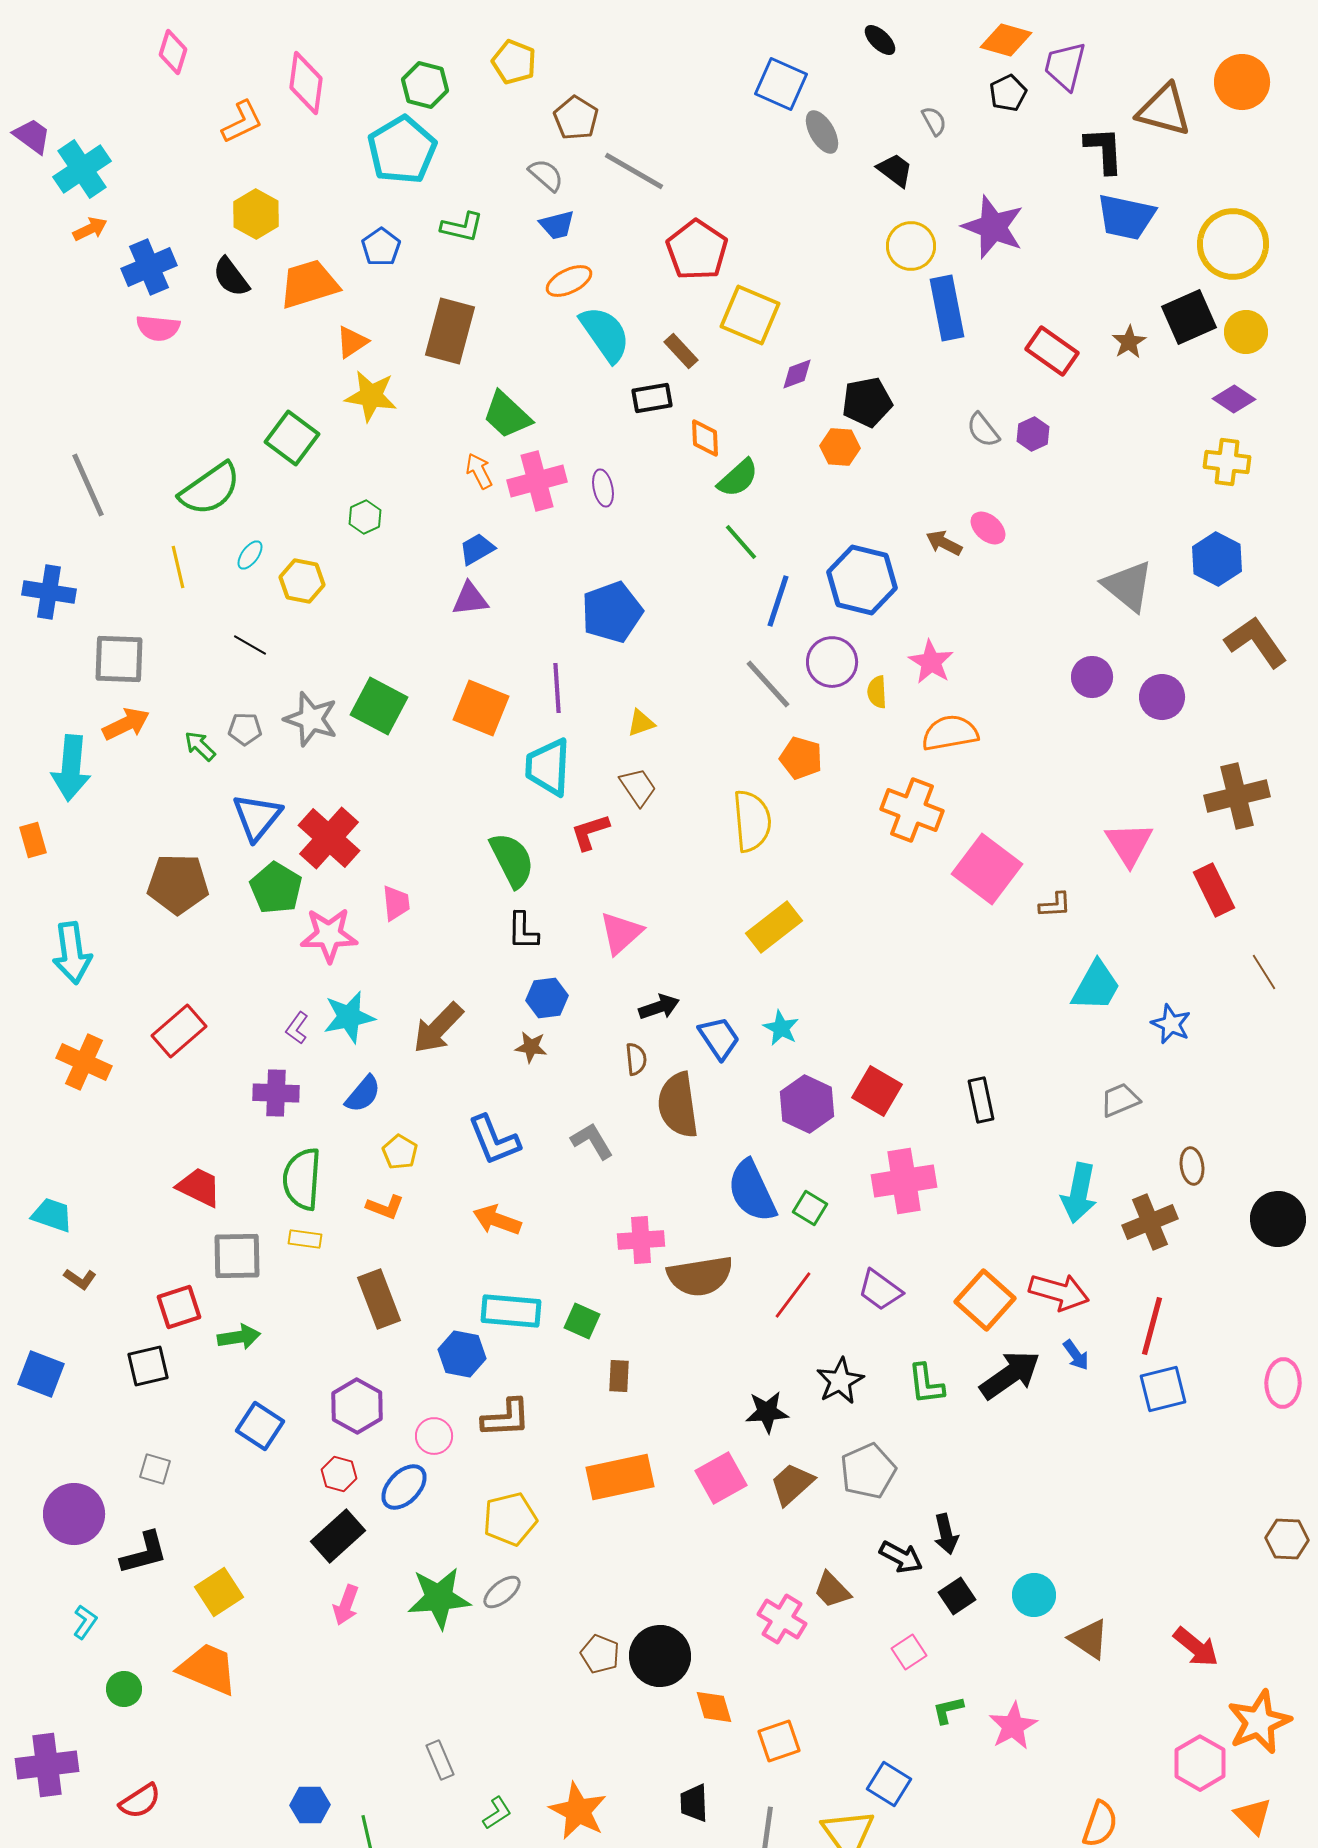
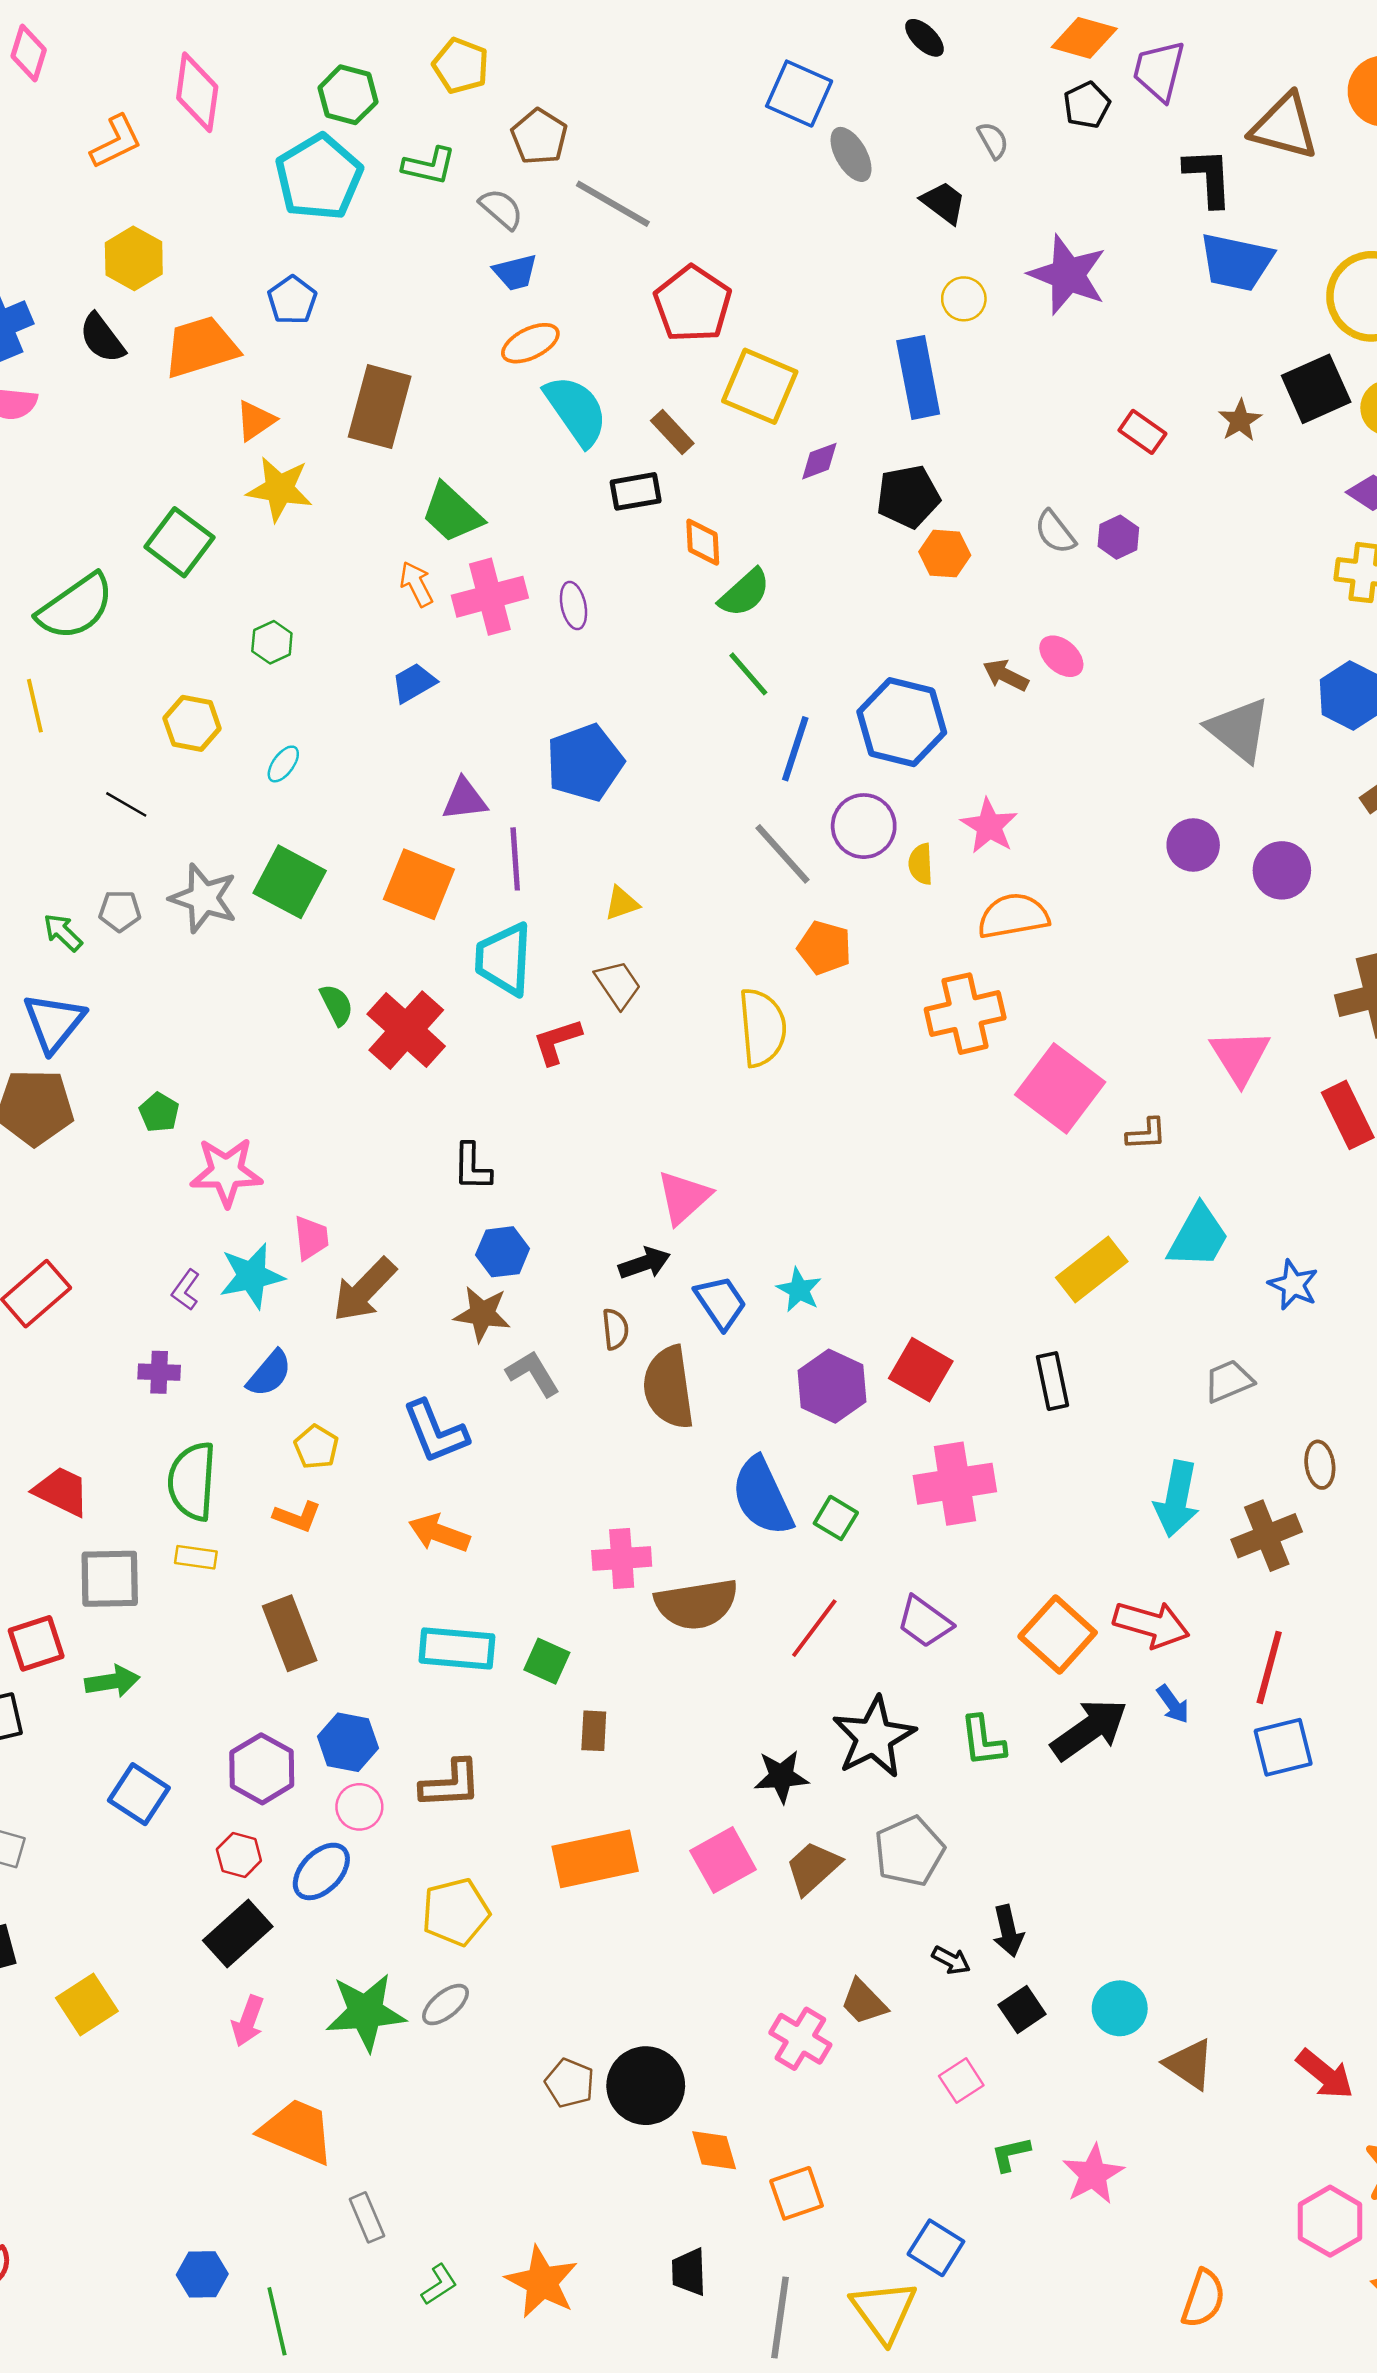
green L-shape: (462, 227) -> (429, 166), moved
yellow circle: (911, 246) -> (964, 299), size x0.7
blue rectangle: (947, 308) -> (918, 377), moved
red rectangle: (1052, 351) -> (1142, 432), size x0.7
orange hexagon: (840, 447) -> (945, 554), moved
cyan ellipse: (250, 555) -> (283, 764), moved
purple triangle: (470, 599) -> (465, 799), moved
orange cross: (912, 810) -> (965, 1014), turned -34
blue triangle: (257, 817) -> (54, 1022), moved
red cross: (329, 838) -> (406, 1030), moved
green semicircle: (512, 860) -> (337, 1005), moved, size x0.6
green pentagon: (276, 888) -> (159, 1112), size x0.6
pink trapezoid: (396, 903) -> (311, 1238), moved
yellow rectangle: (774, 927) -> (1092, 1270), moved
pink triangle: (621, 933) -> (684, 1197), moved
brown star: (531, 1047) -> (482, 1314), size x1.4
purple cross: (276, 1093) -> (159, 1372), size x0.7
gray L-shape: (592, 1141) -> (533, 1373), moved
blue hexagon: (462, 1354) -> (348, 1742), moved
black star: (840, 1381) -> (874, 1737), size x1.4
black arrow: (901, 1557) -> (951, 1960), size x0.7
orange trapezoid: (208, 1669) -> (297, 2131), moved

